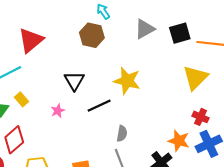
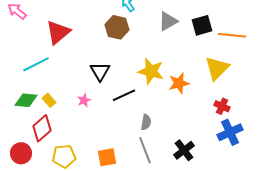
yellow rectangle: (21, 99) -> (49, 100), moved
orange star: (179, 141) -> (179, 83), moved, turned -30

